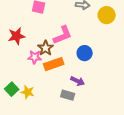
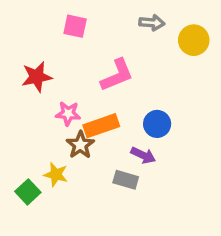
brown star: (46, 48) -> (80, 145), moved
blue circle: (85, 53) -> (157, 124), moved
green square: (12, 89) -> (28, 192), moved

